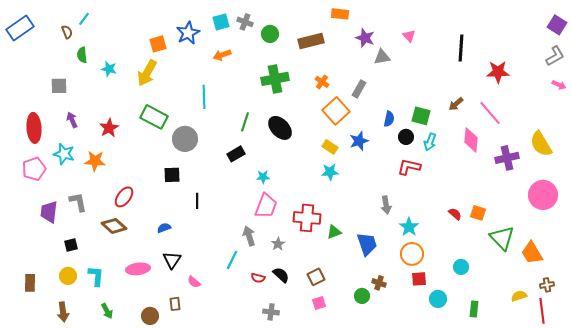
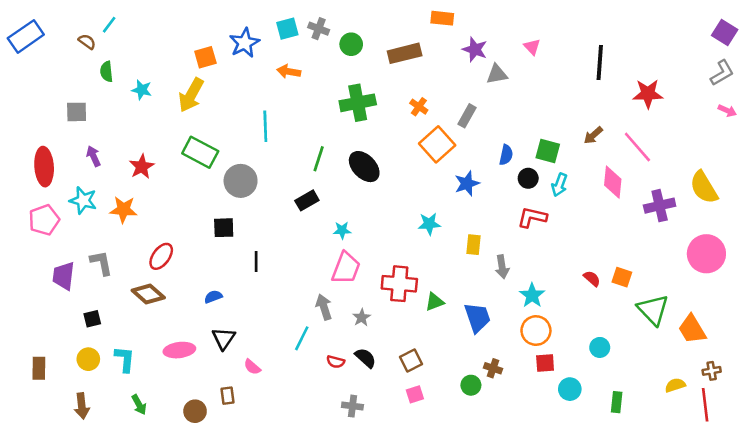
brown semicircle: (67, 32) -> (87, 42), turned -32
orange arrow: (222, 55) -> (289, 72), turned 30
yellow rectangle: (330, 147) -> (474, 245), moved, turned 63

